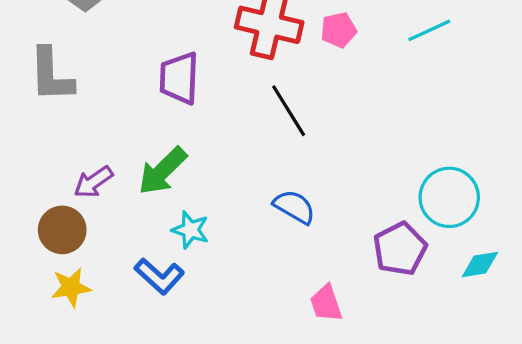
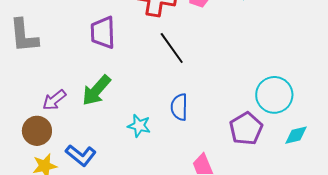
blue semicircle: (294, 207) -> (179, 107), turned -116
cyan star: (190, 230) -> (139, 126), moved
blue L-shape: (159, 276) -> (81, 155), moved

